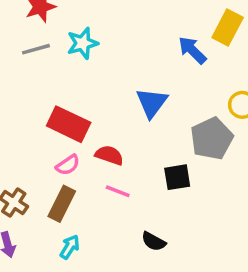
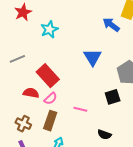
gray line: (36, 49) -> (17, 59), moved
red rectangle: (69, 124) -> (48, 76), turned 30
red semicircle: (109, 155) -> (31, 93), moved

